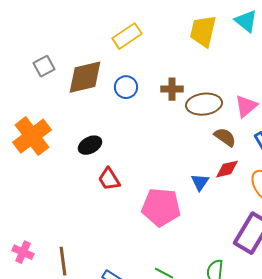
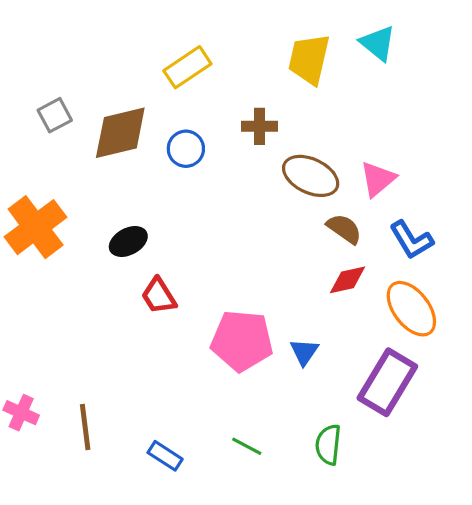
brown cross: (172, 89) -> (259, 126), moved
brown ellipse: (204, 104) -> (311, 176), turned 32
blue triangle: (200, 182) -> (304, 352), moved

